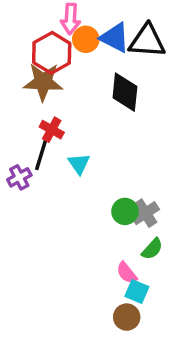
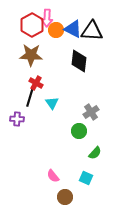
red hexagon: (52, 53) -> (32, 25), moved
purple cross: (19, 177) -> (17, 119), moved, turned 32
gray cross: (145, 213) -> (91, 112), moved
pink semicircle: (127, 273) -> (53, 176), moved
brown circle: (127, 317) -> (65, 197), moved

